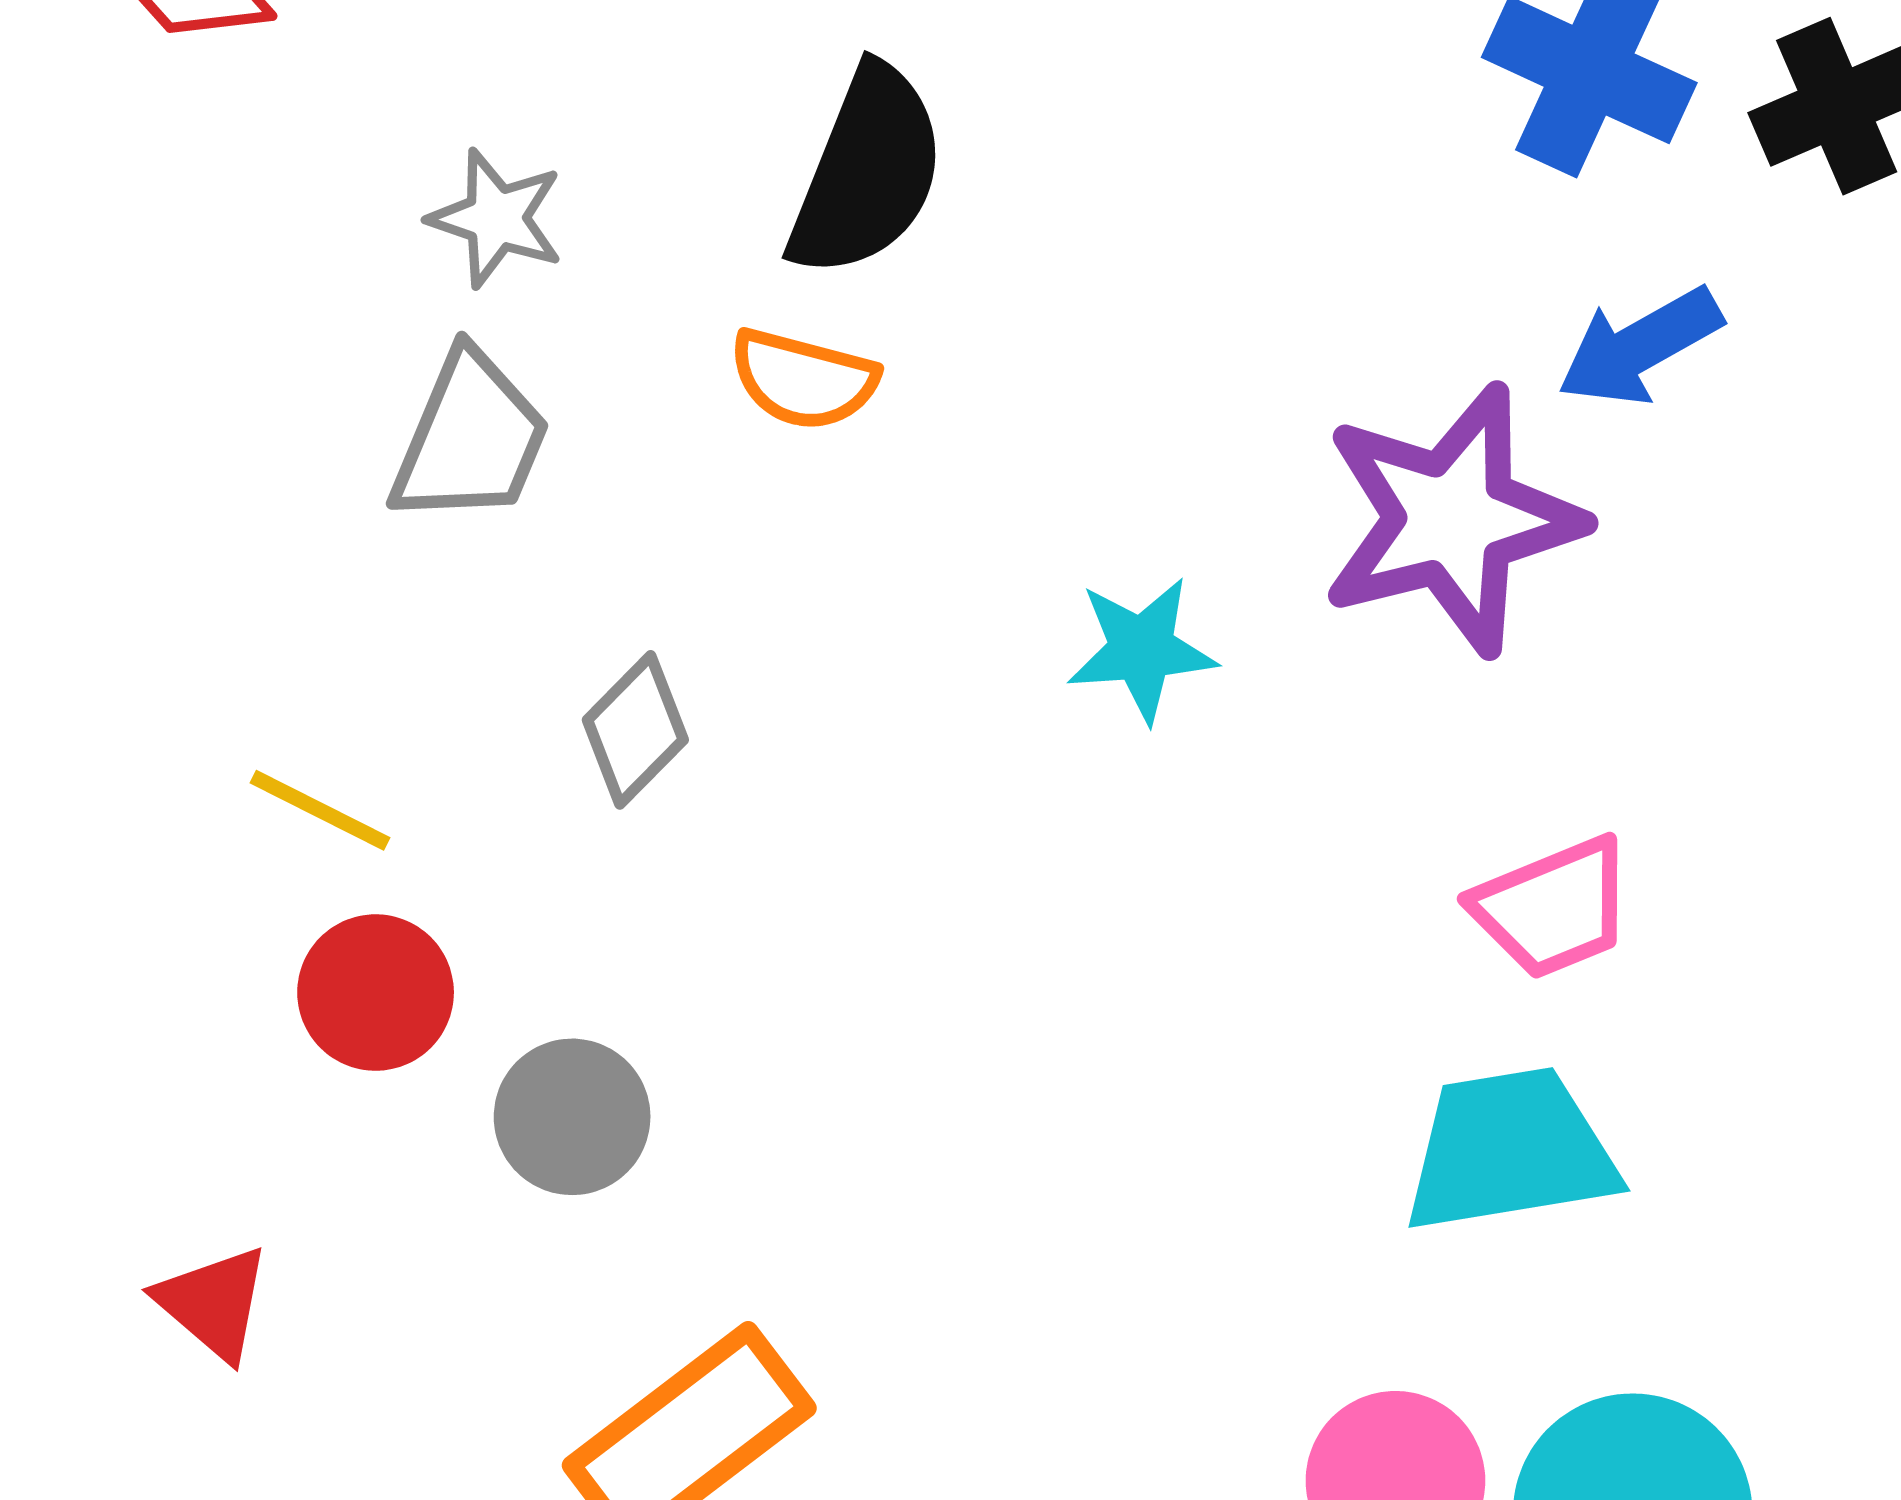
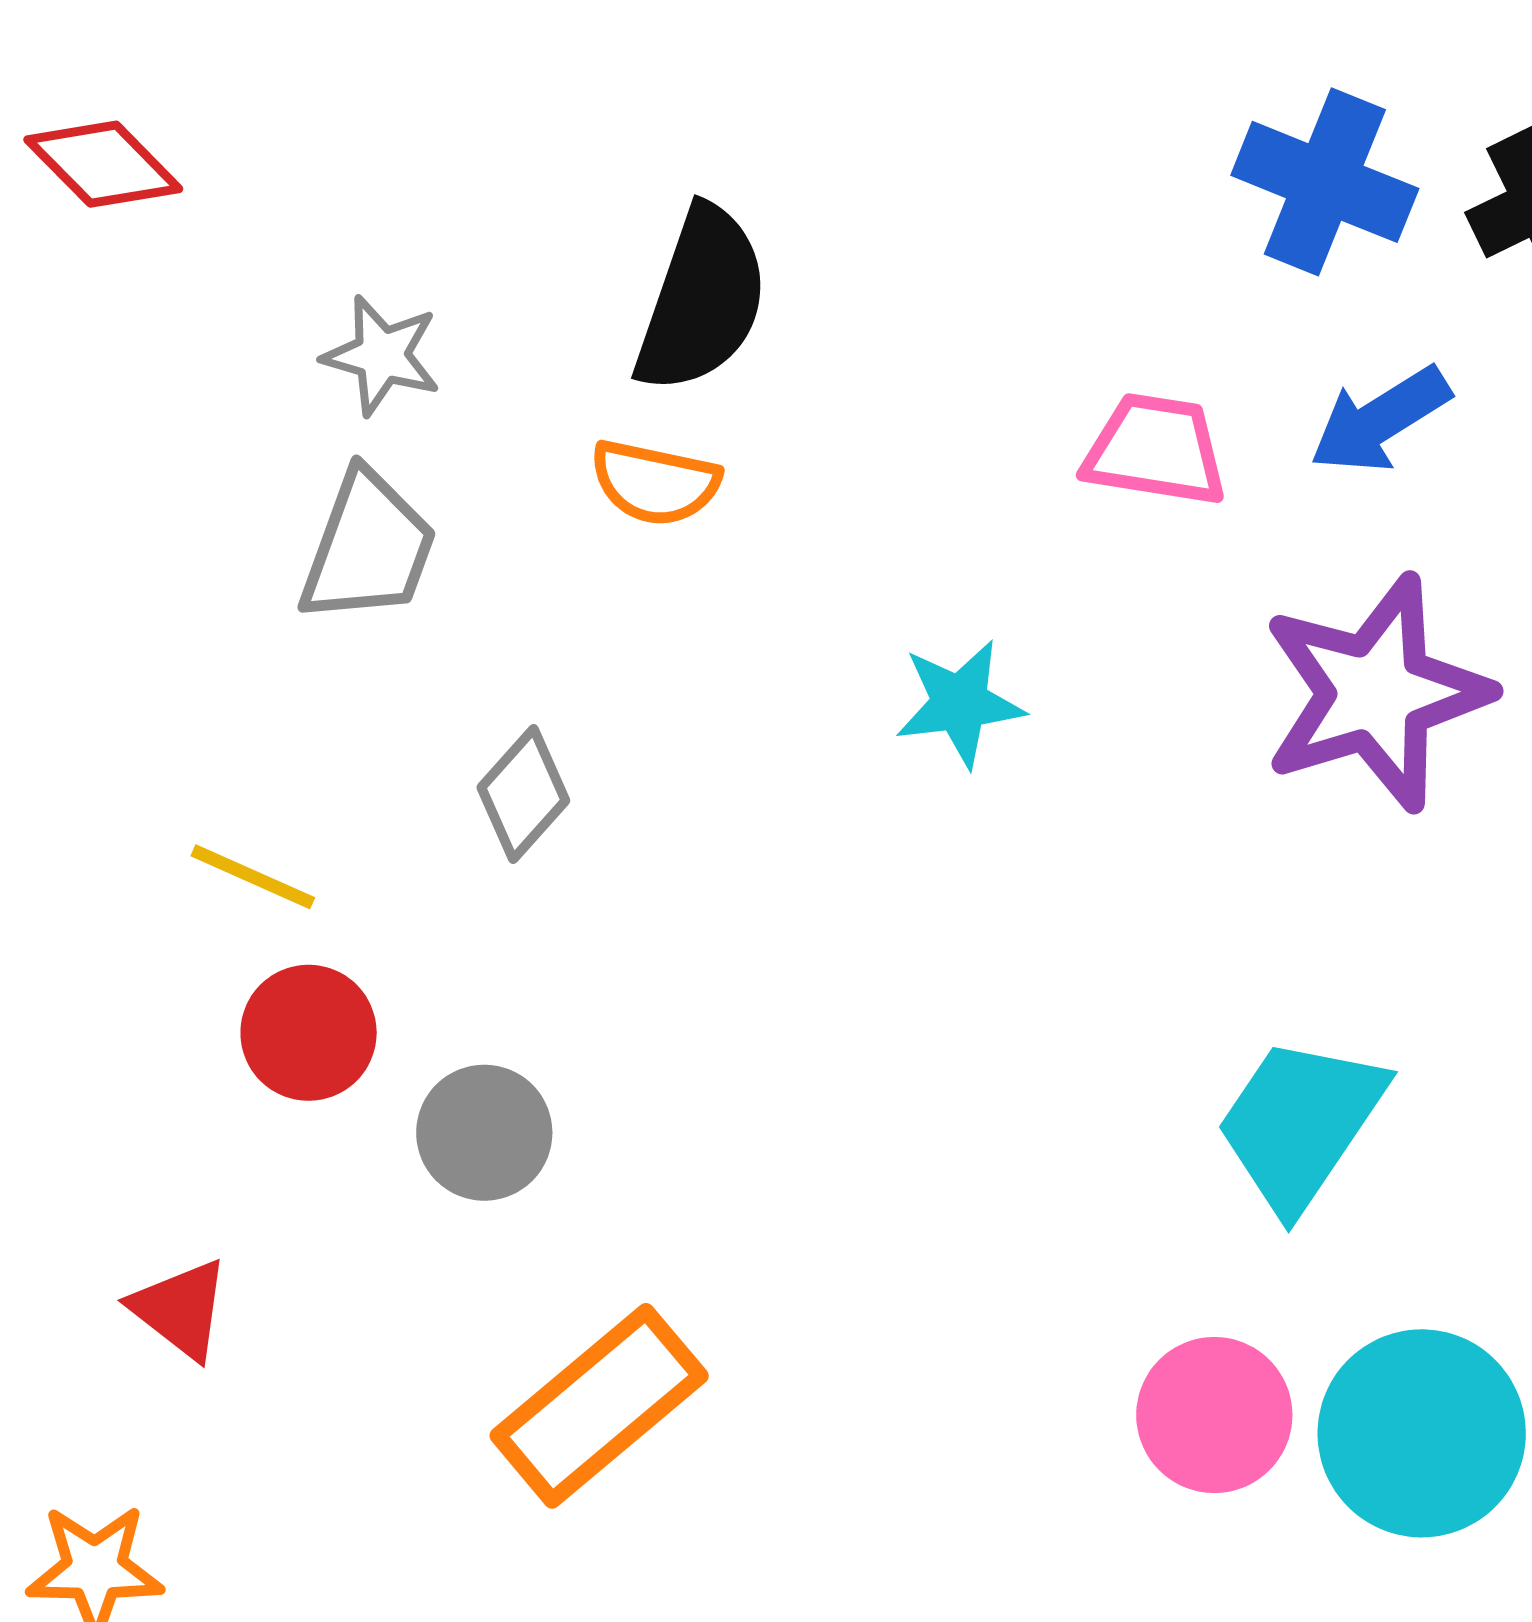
purple star: (1452, 519) -> (1376, 693), moved
pink trapezoid: (1553, 908) -> (1155, 450), moved, turned -146
cyan trapezoid: (1510, 1150) -> (1300, 1123), turned -44

